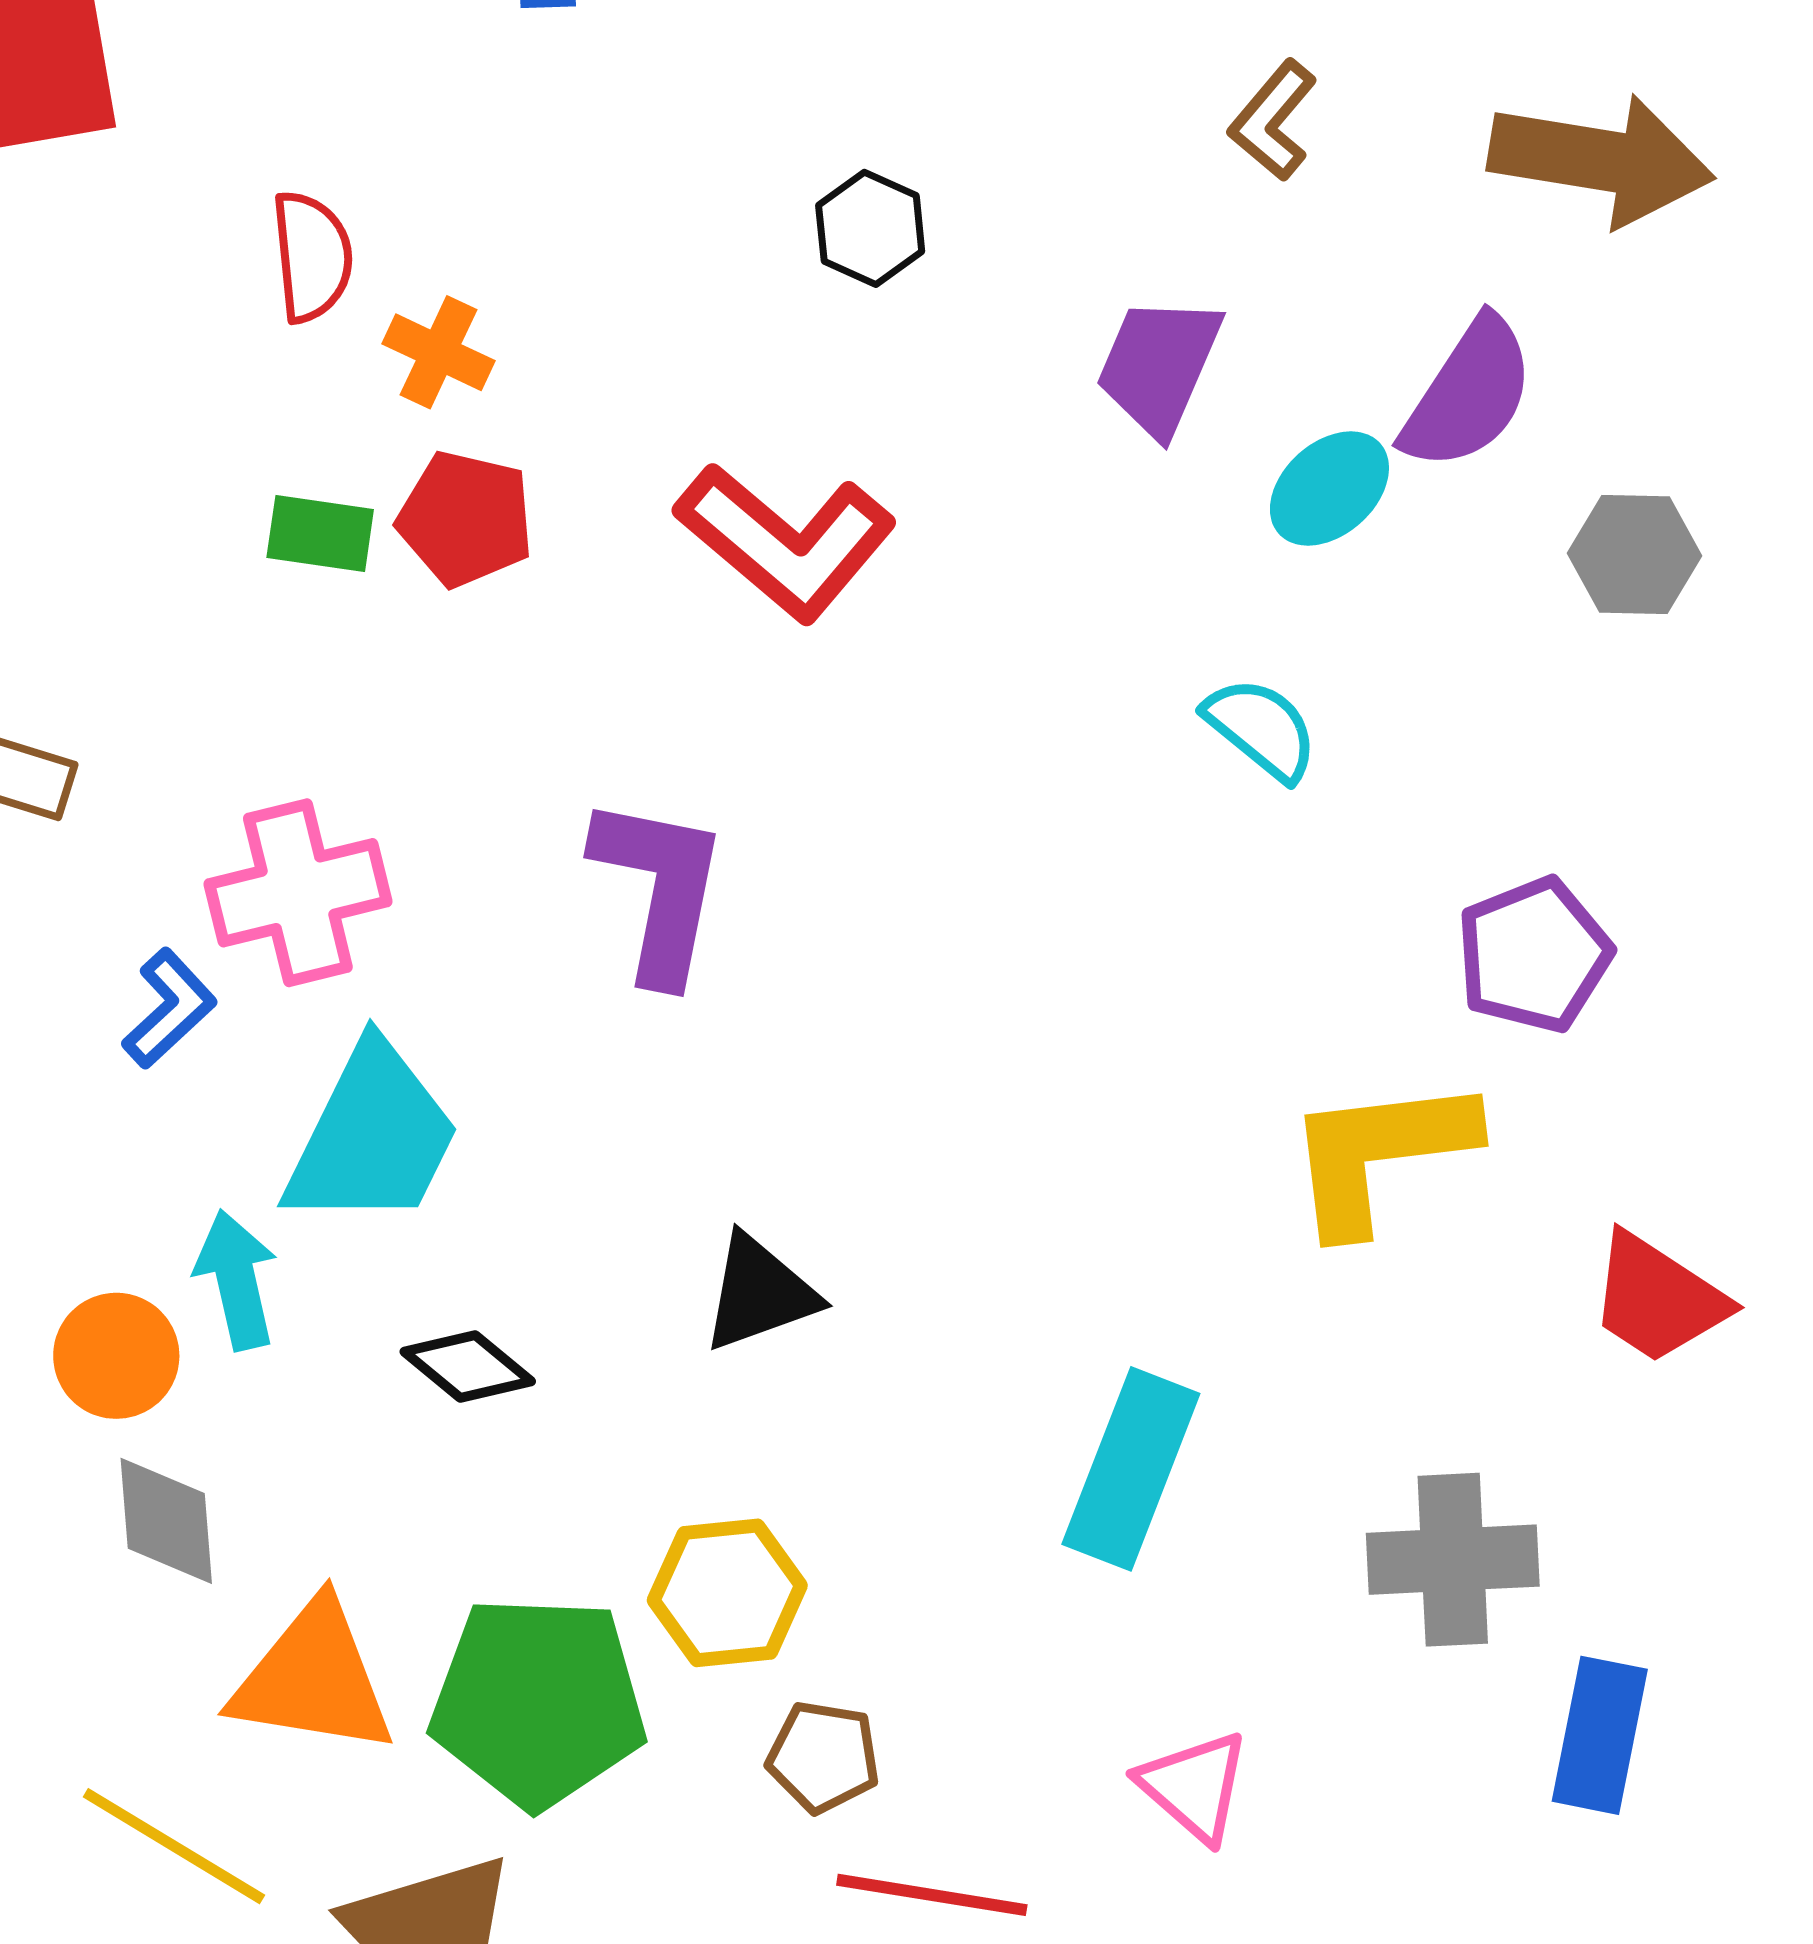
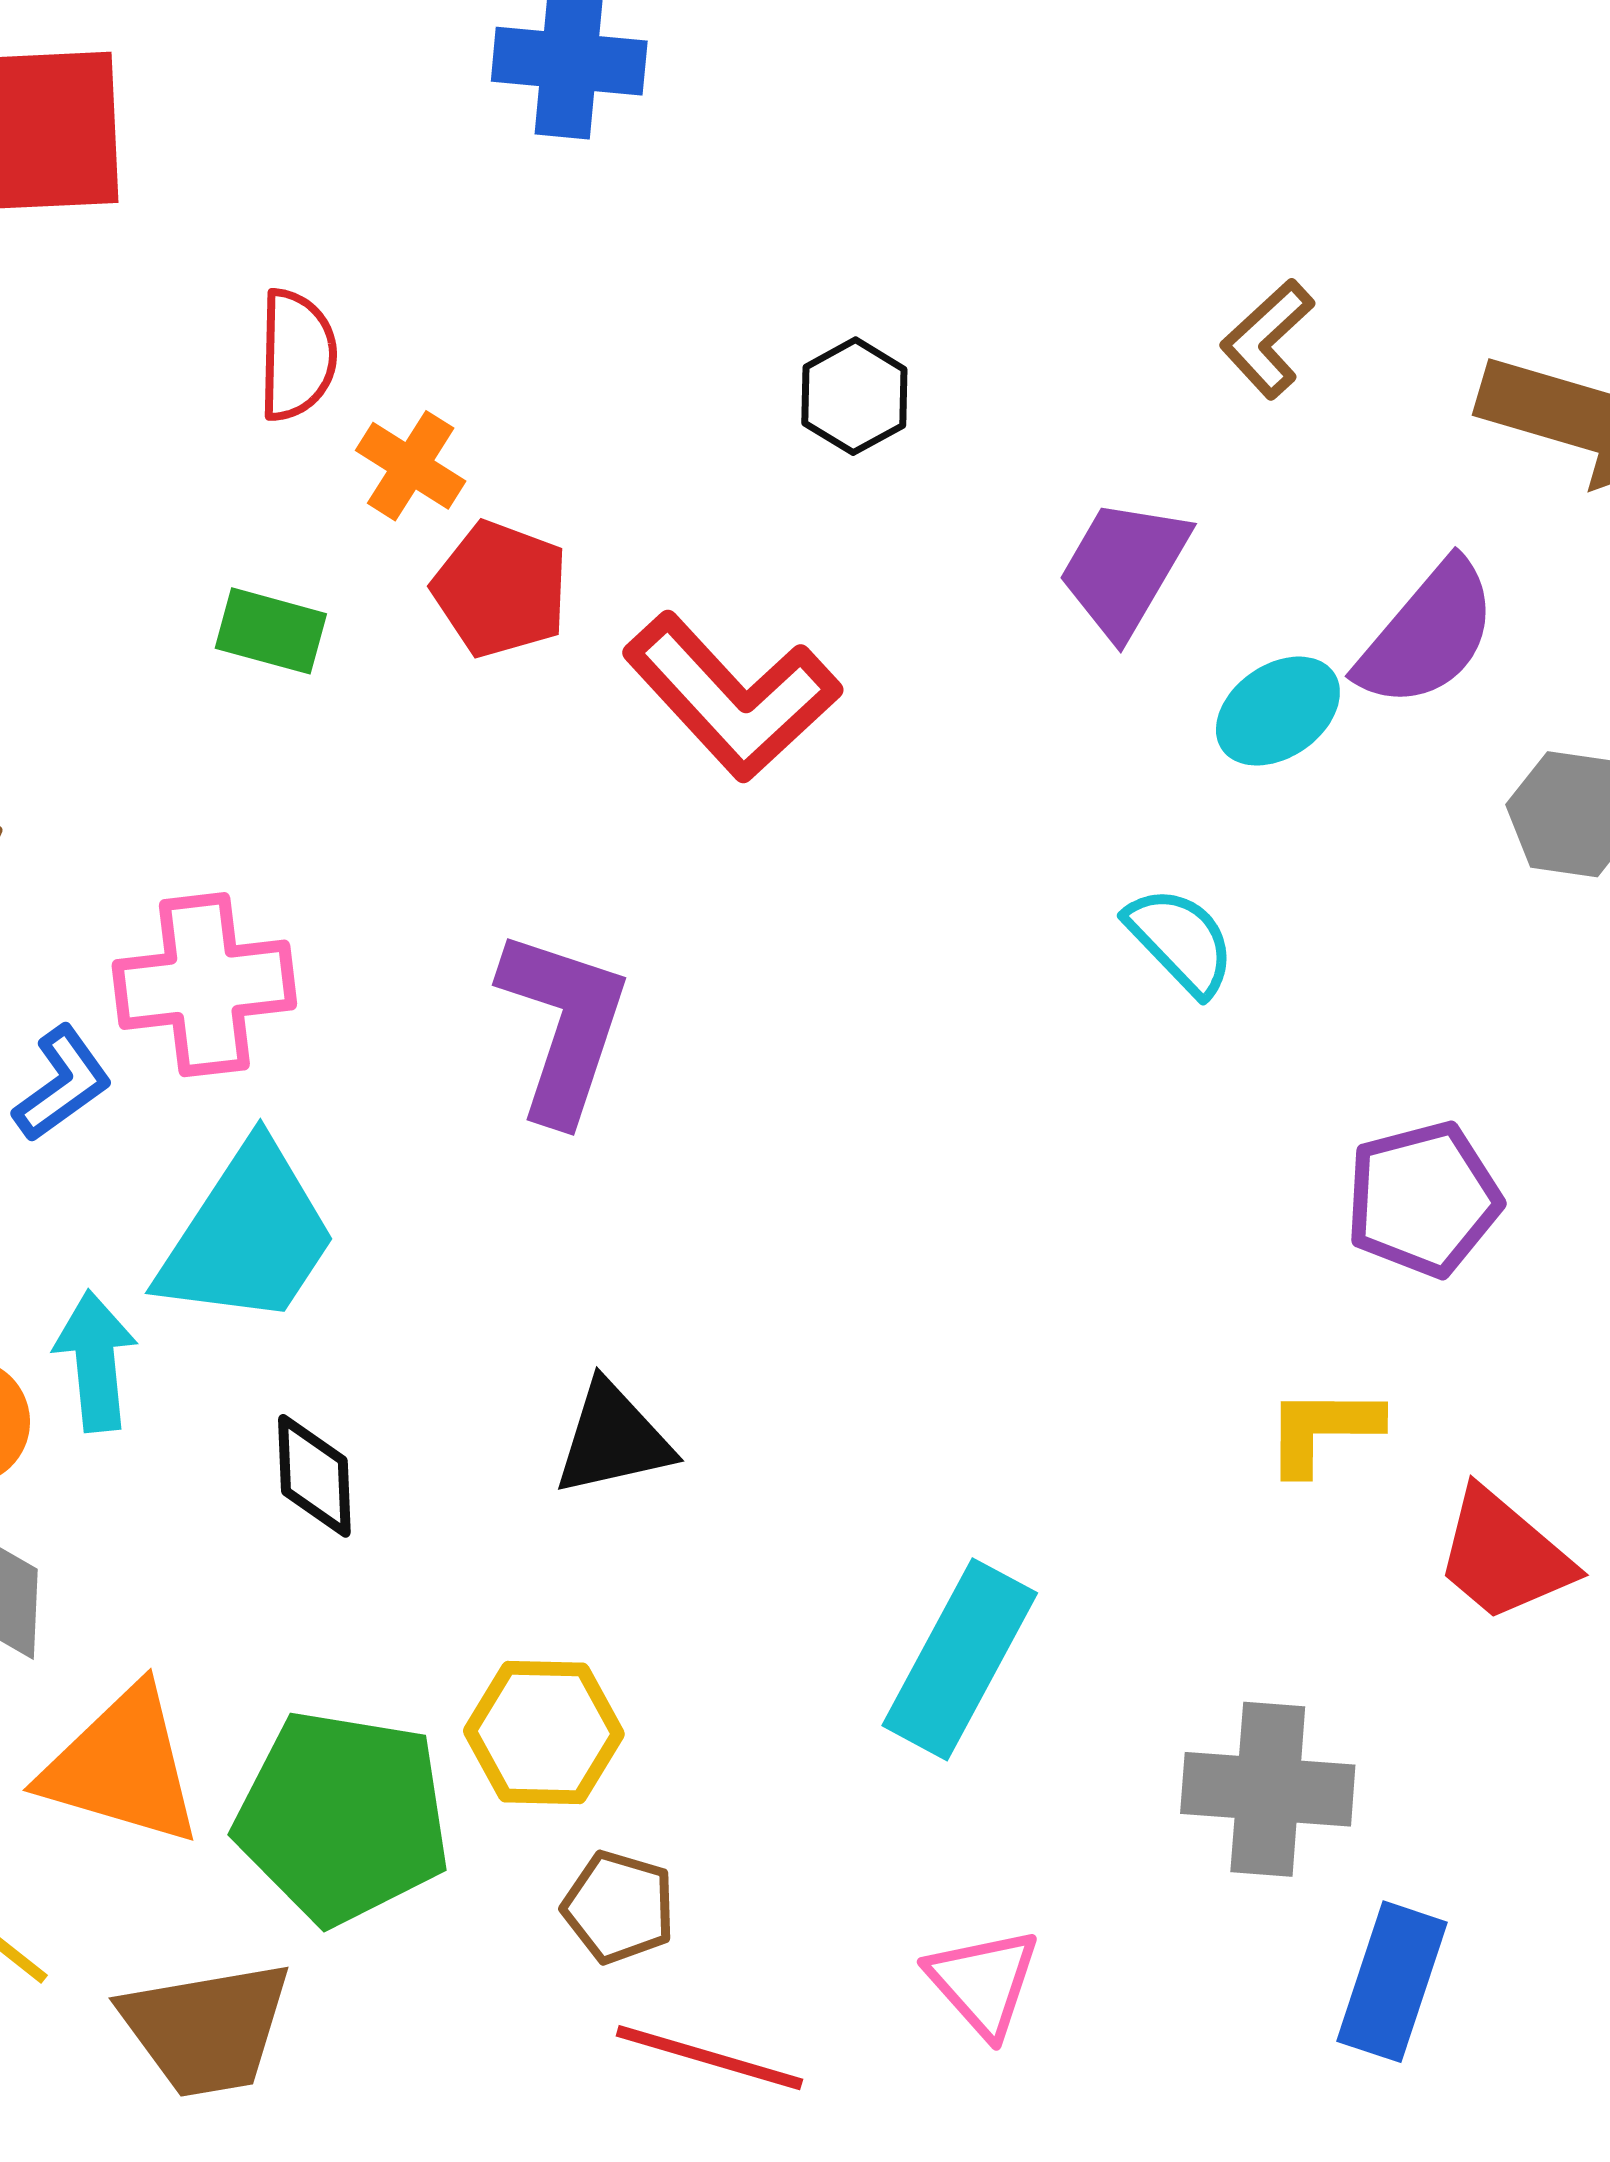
red pentagon: (466, 519) -> (501, 589), moved
yellow L-shape: (1380, 1154) -> (1323, 1430), moved, size x0.6
black diamond: (468, 1367) -> (314, 1476), turned 41

